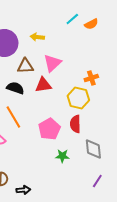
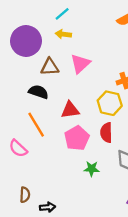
cyan line: (72, 19) -> (62, 14), moved
red triangle: (43, 85) -> (70, 110), moved

